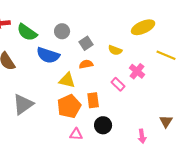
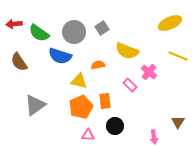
yellow ellipse: (143, 27) -> (170, 23), moved
gray circle: (62, 31) -> (74, 32), size x1.5
gray square: (86, 43) -> (102, 28), moved
yellow semicircle: (115, 50) -> (127, 51), size x1.6

